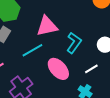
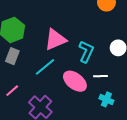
white line: (91, 69) -> (100, 76), moved, turned 40

